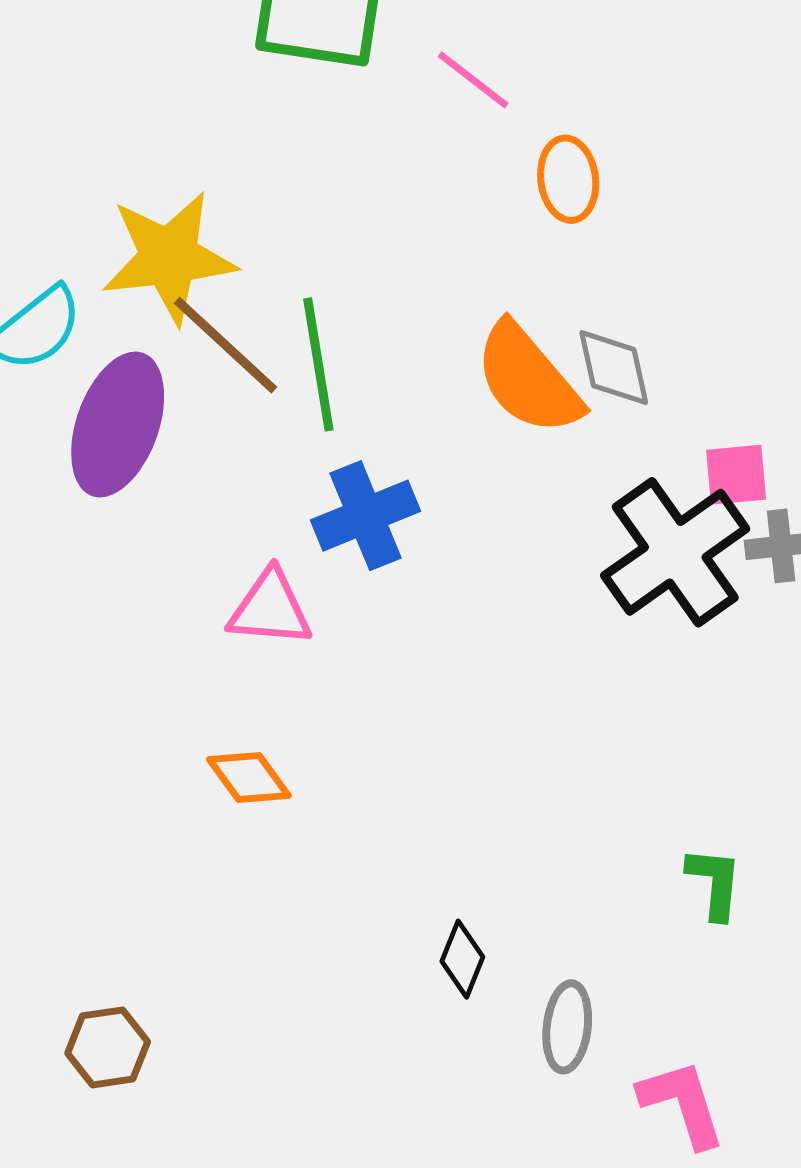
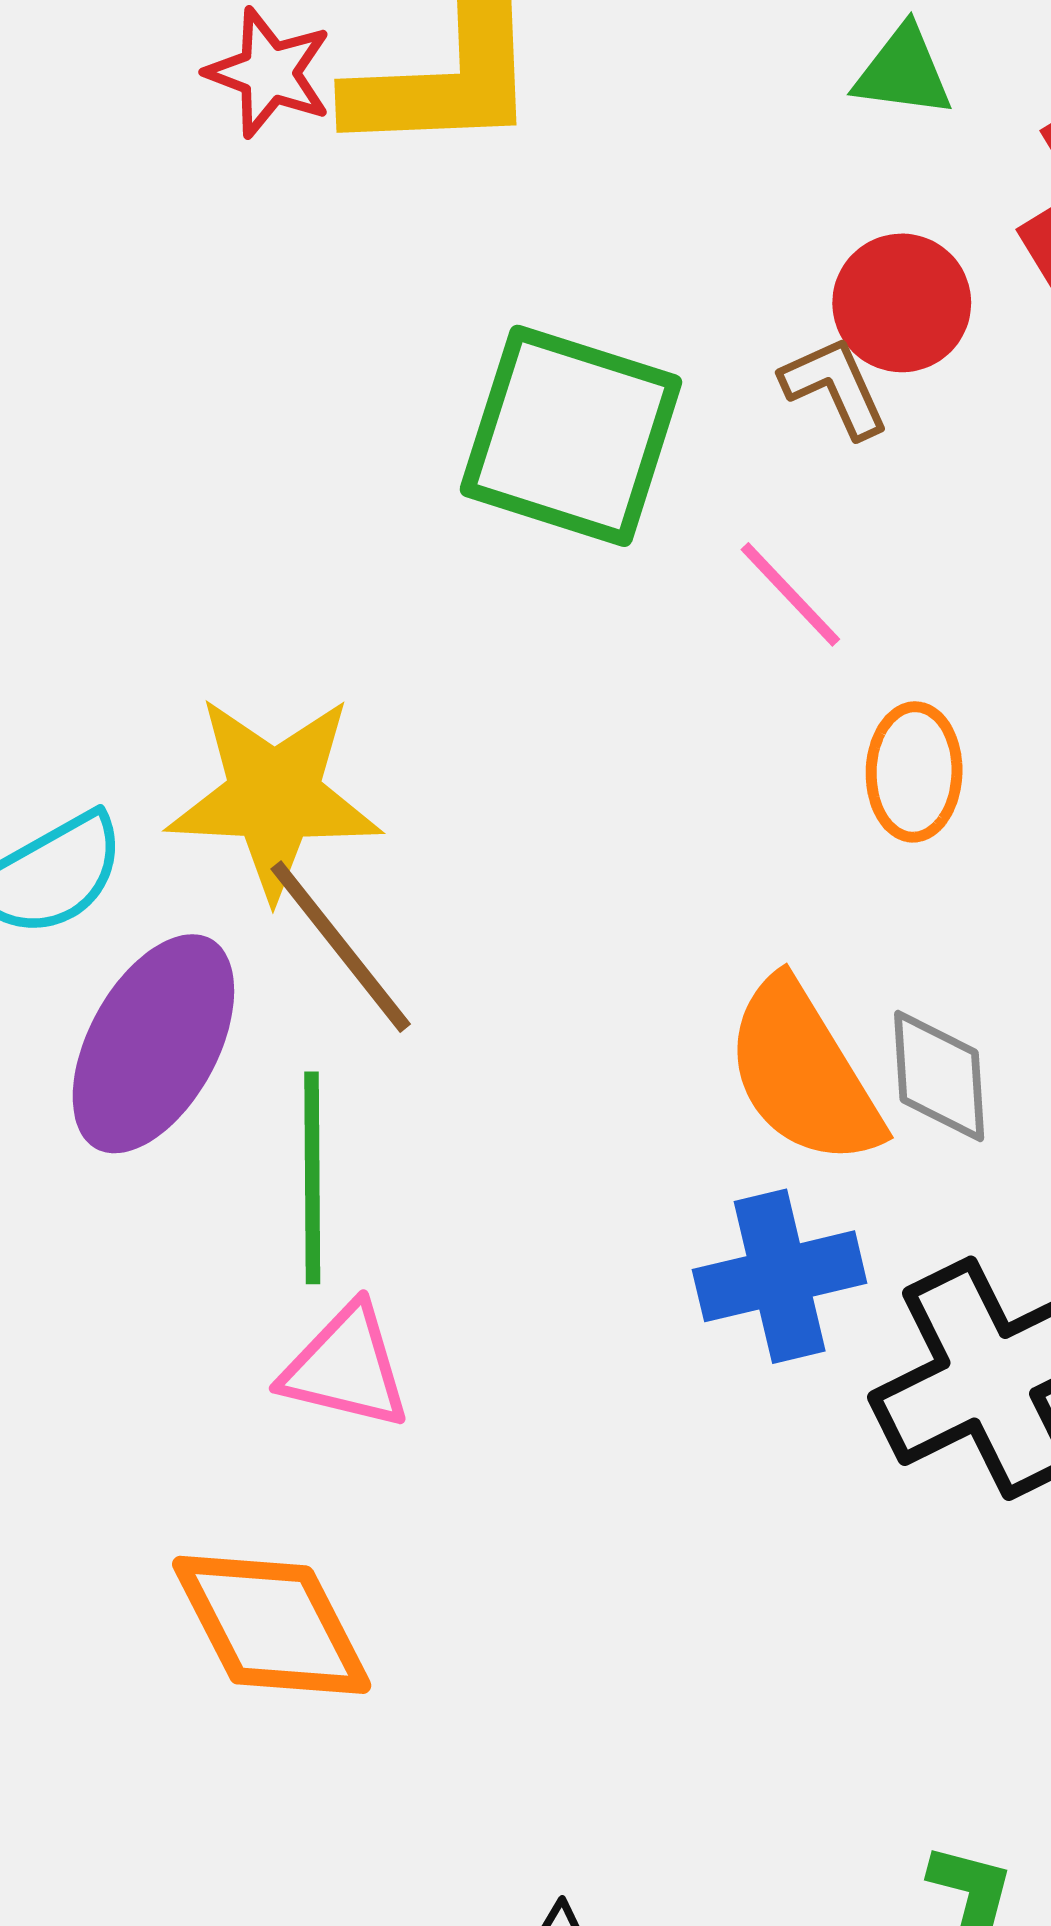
green line: (318, 364) -> (312, 1178), moved
blue cross: (365, 516) -> (780, 1276), moved
orange diamond: (249, 778) -> (272, 1625), size x1.6

